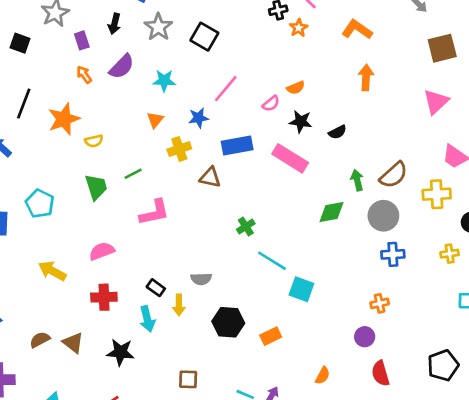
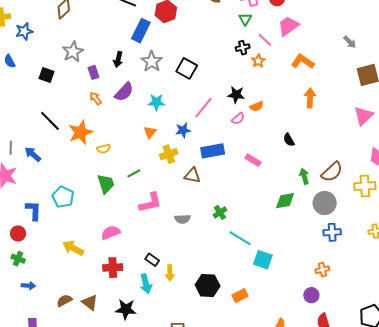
black line: (24, 103) -> (50, 121), turned -65
black star: (301, 121) -> (236, 95), moved
black semicircle: (337, 132) -> (289, 140), turned 88
pink rectangle: (290, 158) -> (253, 160), size x0.6
gray semicircle: (201, 279) -> (182, 219), moved

